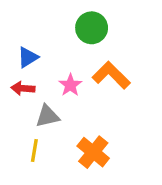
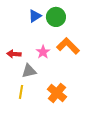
blue triangle: (28, 57) -> (35, 16), moved

